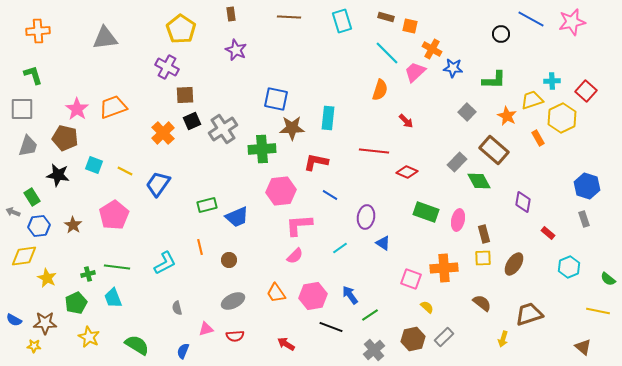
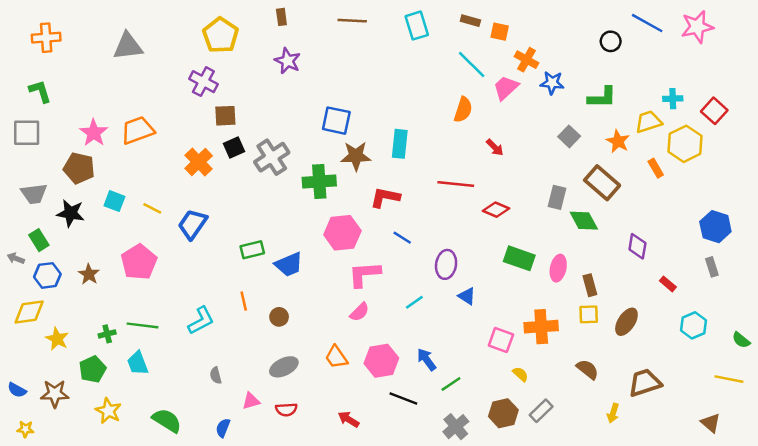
gray trapezoid: (28, 146) -> (34, 194), moved, turned 65
gray rectangle: (457, 162) -> (557, 197), turned -30
yellow star: (34, 346) -> (25, 429), moved

